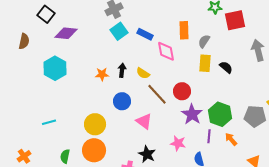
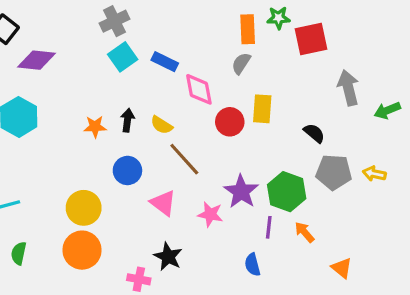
orange rectangle: (184, 30) -> (248, 29), moved
gray semicircle: (204, 41) -> (241, 63), moved
black semicircle: (226, 67) -> (314, 133), moved
red circle: (182, 91) -> (230, 122), moved
gray pentagon: (255, 116) -> (334, 172), moved
pink star: (178, 143) -> (210, 214), moved
green semicircle: (65, 156) -> (19, 253), moved

